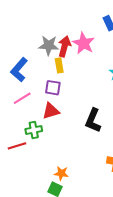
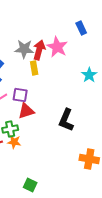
purple square: (53, 88) -> (20, 95), moved
orange star: (61, 173) -> (14, 142), moved

